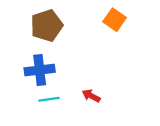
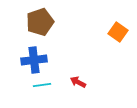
orange square: (115, 20) -> (118, 32), moved

